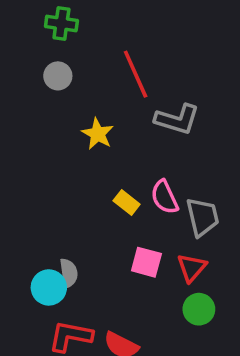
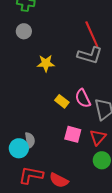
red line: (136, 74) -> (92, 34), moved
yellow star: (98, 134) -> (46, 63), turned -30

